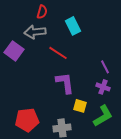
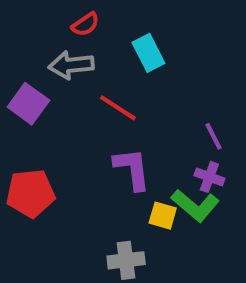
red semicircle: (42, 12) -> (85, 24), turned 40
green L-shape: (103, 116) -> (195, 205), moved, turned 70
red pentagon: (27, 120) -> (30, 193), moved

